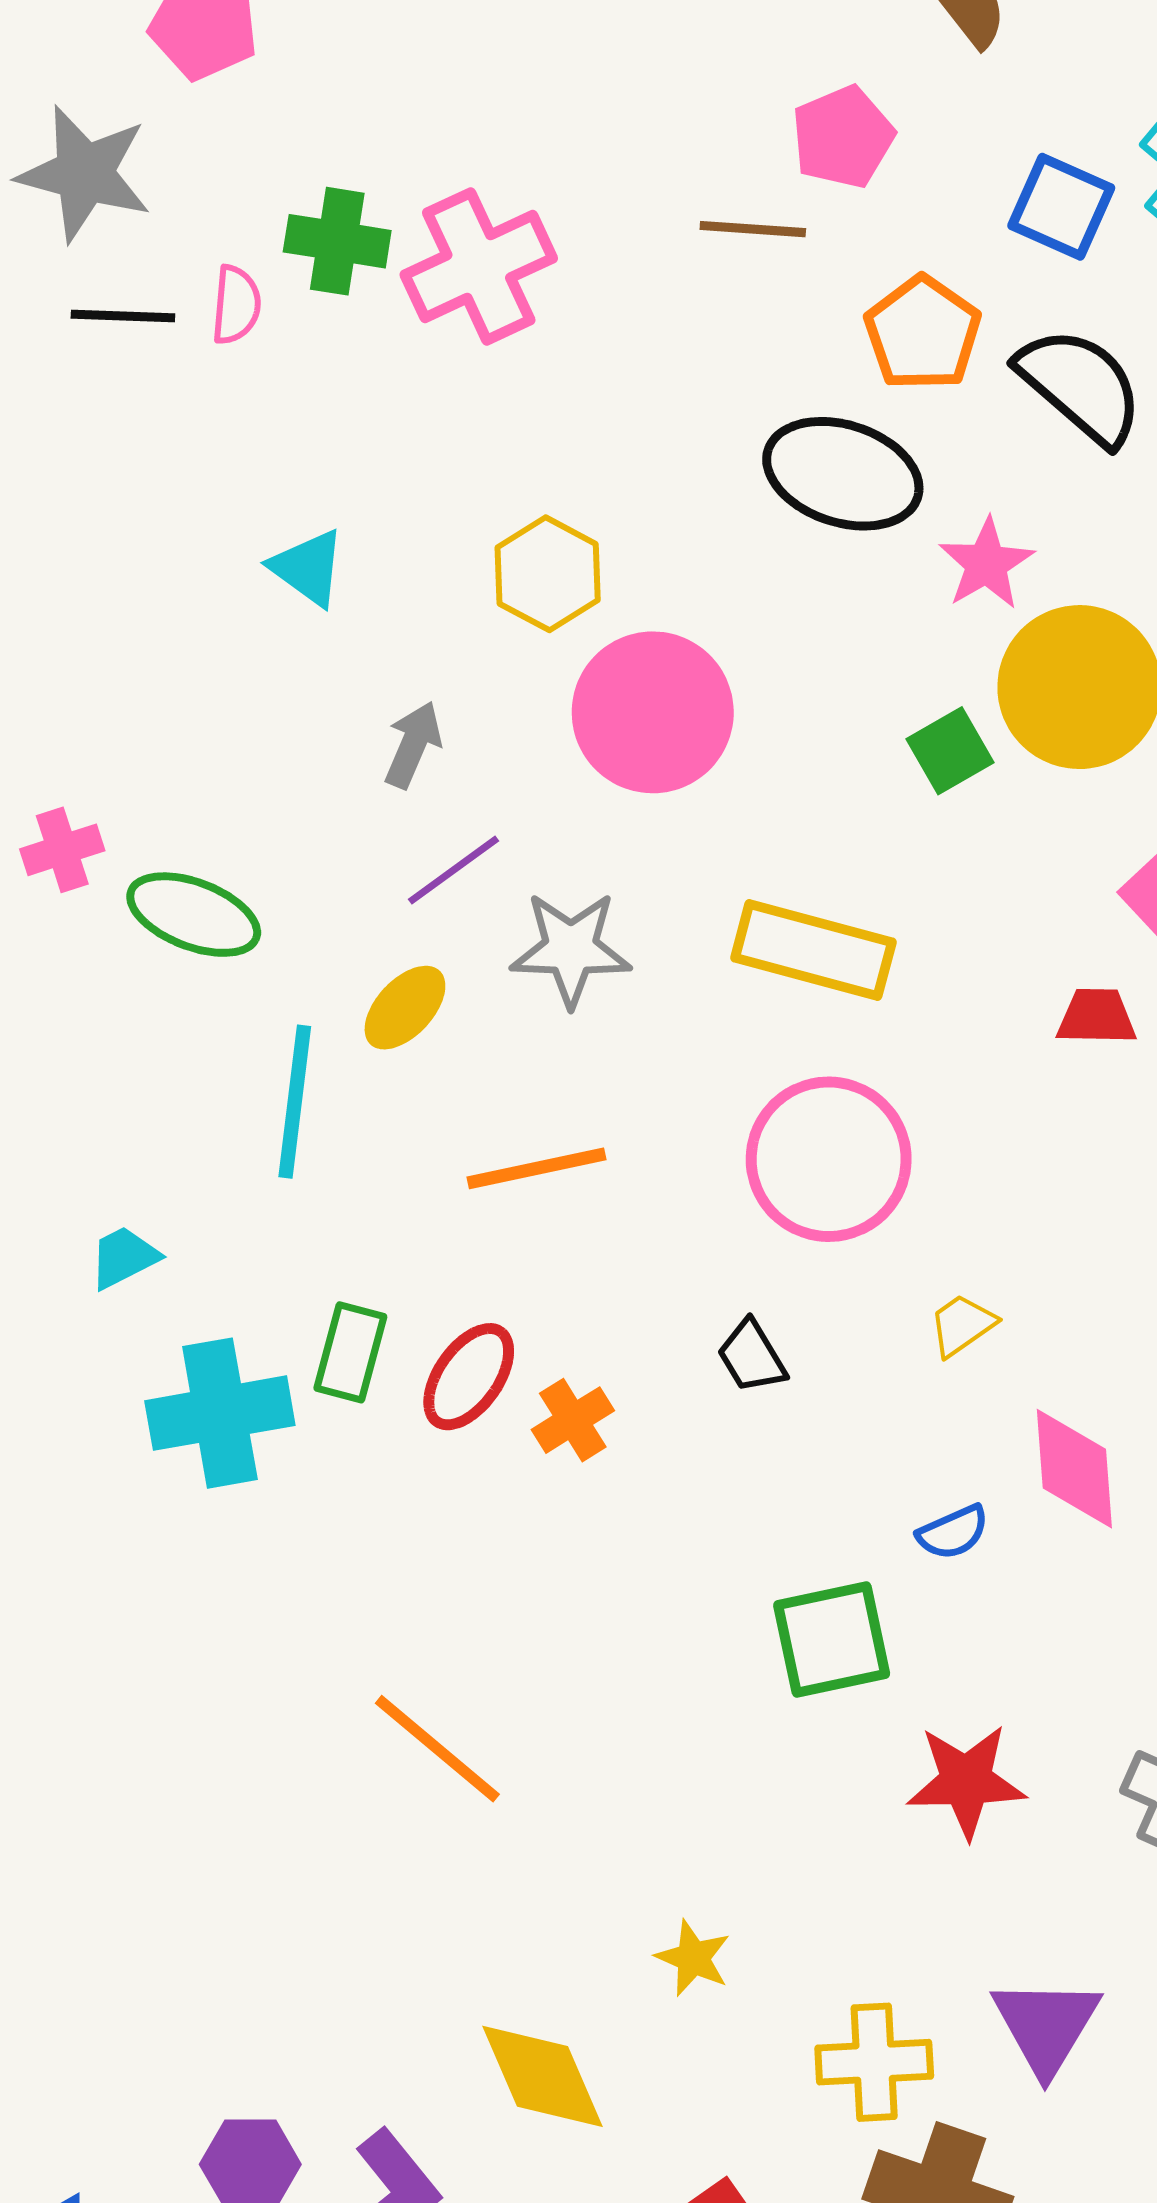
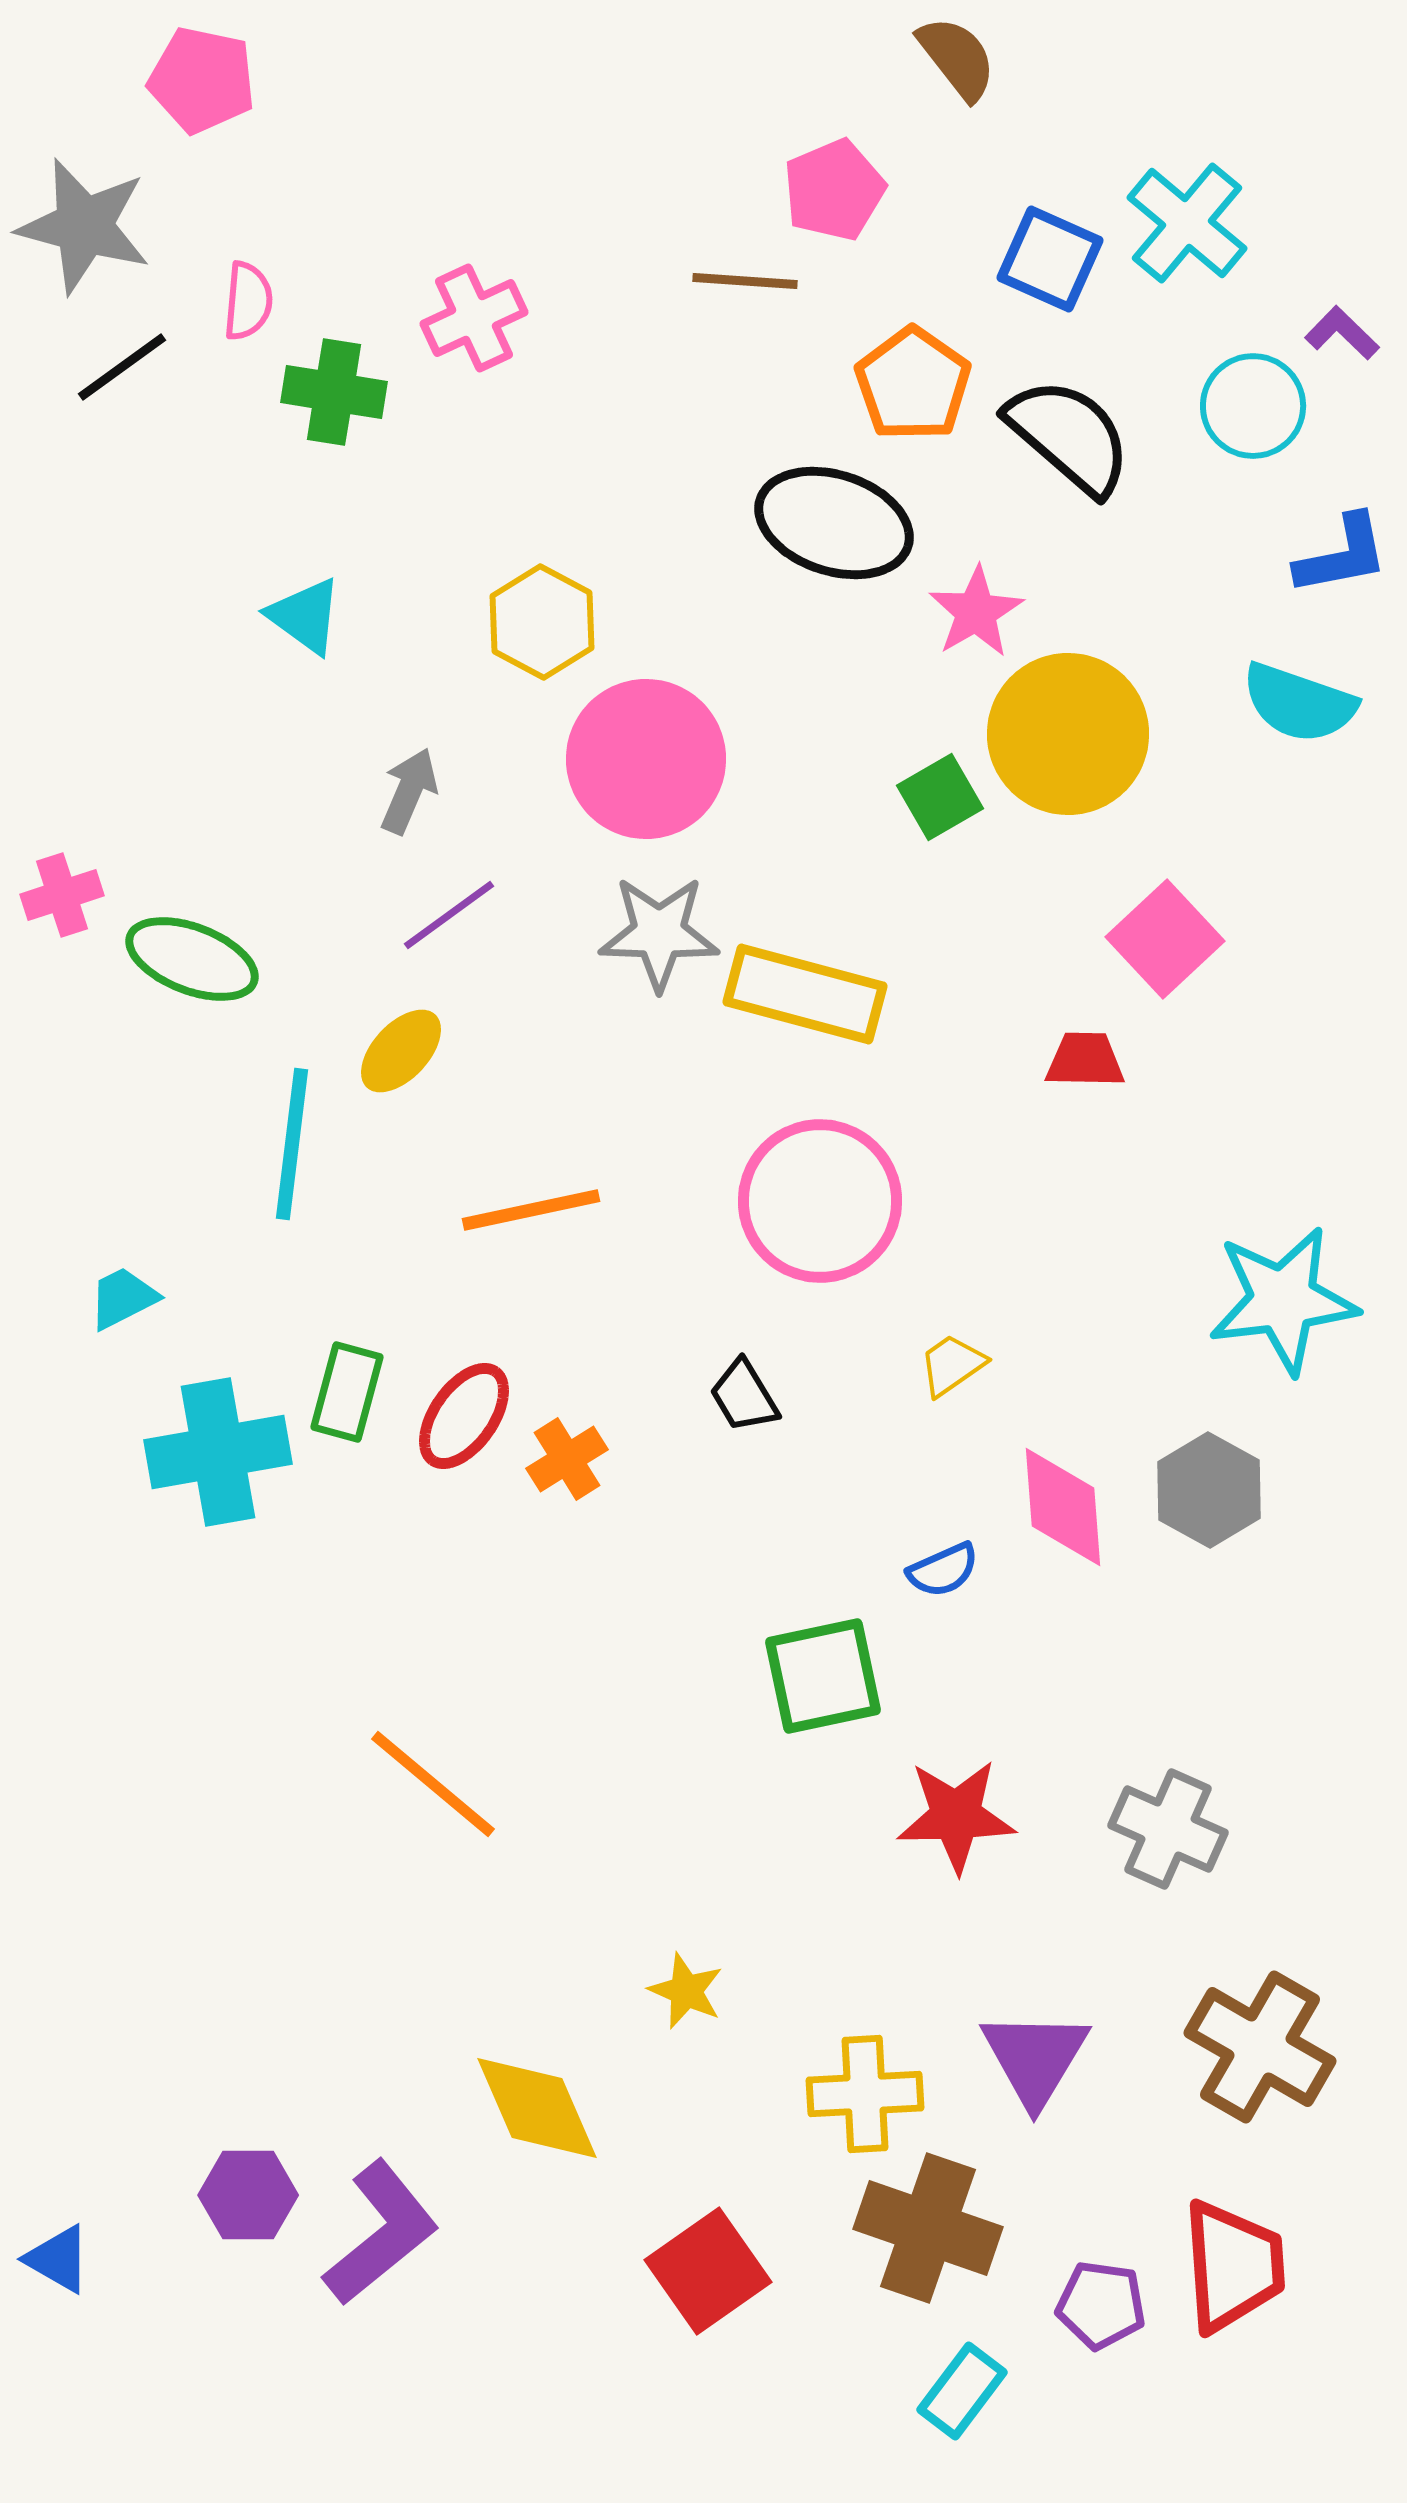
green cross: (337, 241) -> (334, 392), moved
pink cross: (479, 266) -> (474, 318), size x0.7
pink semicircle: (236, 305) -> (248, 301), moved
black line: (123, 316) -> (122, 367), turned -38
gray star: (571, 949) -> (659, 933), moved

